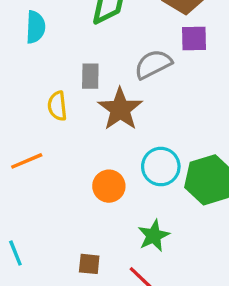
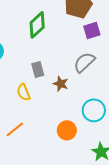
gray semicircle: (153, 64) -> (84, 62), moved
brown star: (120, 109) -> (61, 84), size x0.6

